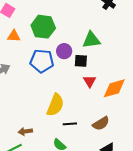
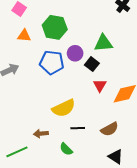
black square: (81, 61) -> (92, 64), turned 32
yellow semicircle: (55, 105) -> (64, 108), turned 40
brown arrow: (25, 131) -> (41, 134), moved

